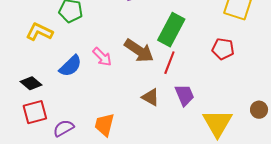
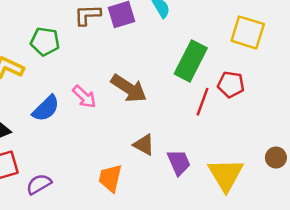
green rectangle: (171, 30) -> (191, 61), moved
red line: (169, 63) -> (203, 102), moved
purple trapezoid: (184, 95) -> (179, 162), moved
orange trapezoid: (104, 125) -> (110, 178), moved

